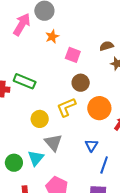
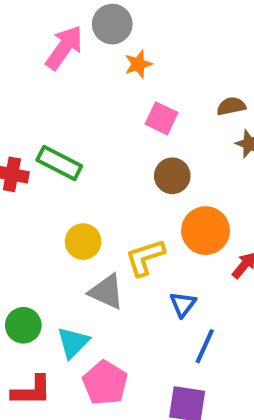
orange star: (52, 37) -> (138, 64), moved
yellow L-shape: (66, 107) -> (145, 257), moved
gray triangle: (53, 143) -> (106, 292), turned -30
cyan triangle: (36, 158) -> (73, 342), moved

